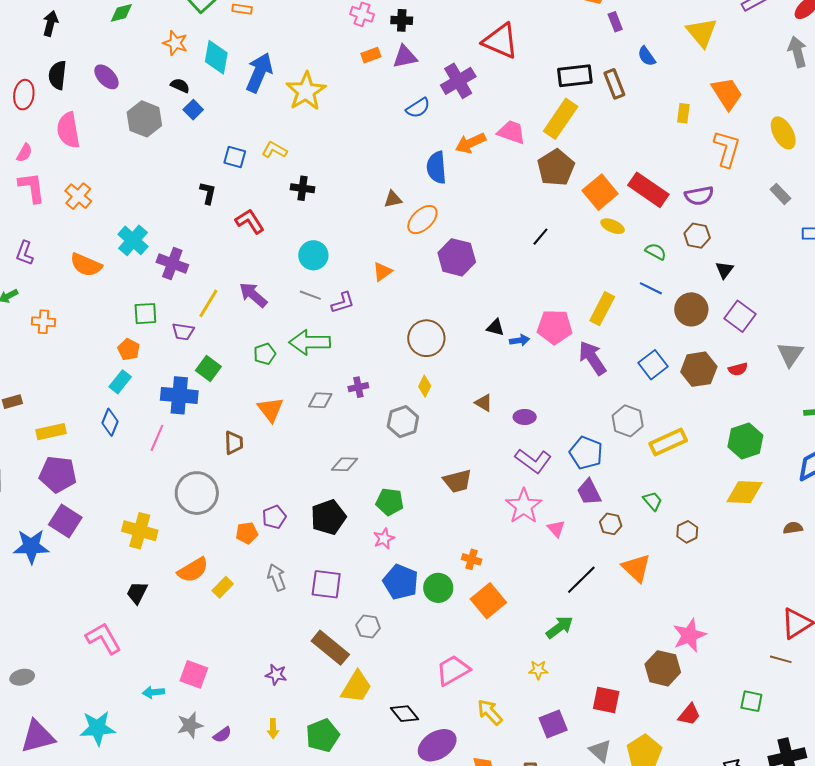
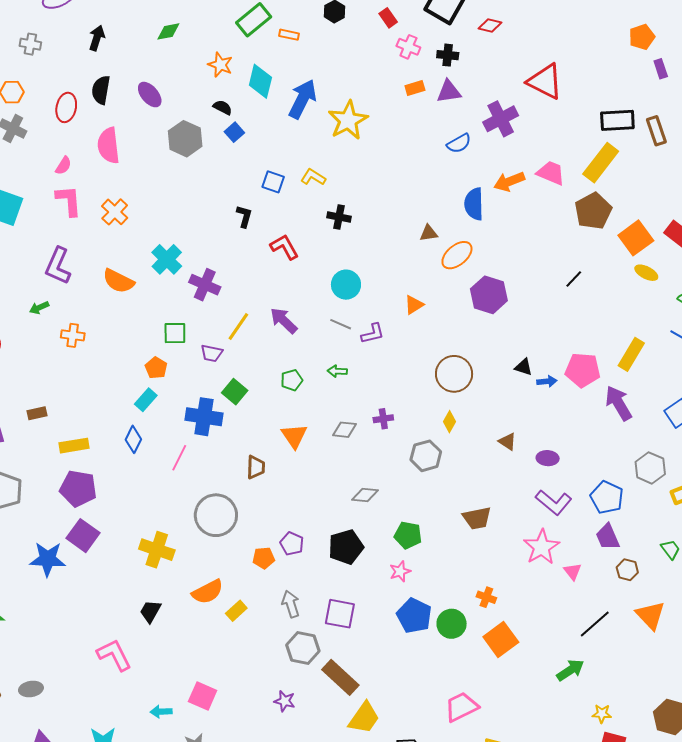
purple L-shape: (25, 253) -> (58, 266), size x1.5
green arrow: (310, 342) -> (337, 371), size x0.5
purple pentagon: (274, 517) -> (292, 544), turned -30
gray hexagon: (368, 627) -> (303, 648), moved, size x1.4
yellow star: (538, 670) -> (602, 714), moved

